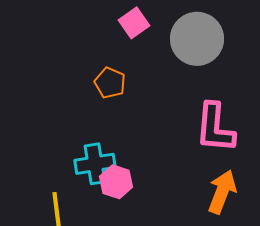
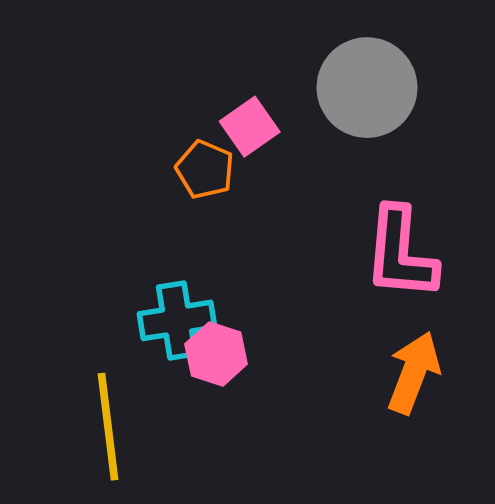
pink square: (134, 23) -> (250, 127), moved

